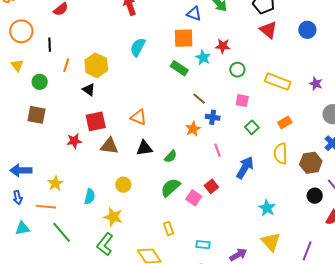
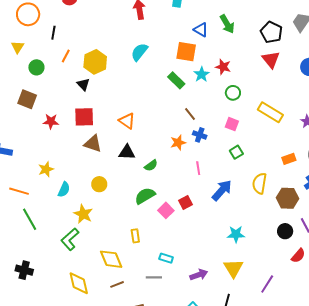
orange rectangle: (285, 122) -> (289, 159), moved
red star: (74, 141) -> (51, 121), moved
yellow star: (55, 183) -> (46, 169), moved
cyan star: (267, 208) -> (236, 234), turned 30

